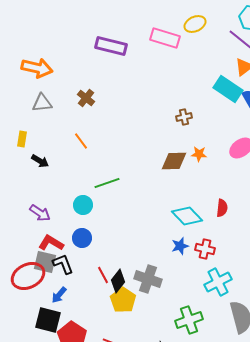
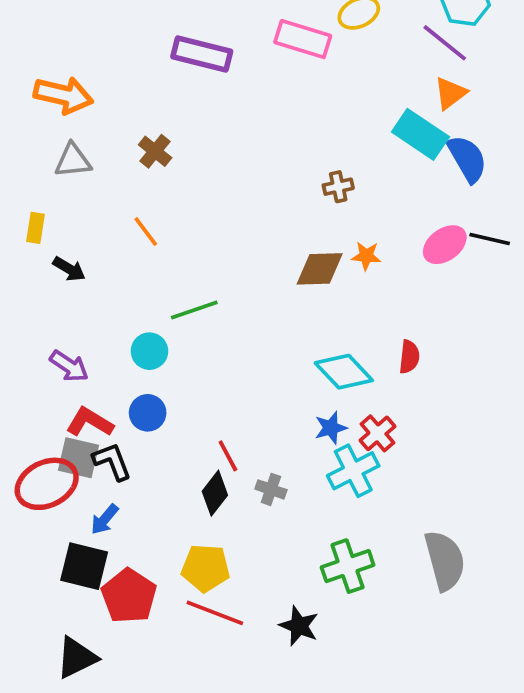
red cross: (205, 249) -> (377, 433), turned 36
red line: (103, 275) -> (228, 456), moved
gray cross: (148, 279) -> (271, 489), size x0.6
cyan cross: (218, 282) -> (353, 471), moved
yellow pentagon: (123, 300) -> (206, 568), moved, turned -30

